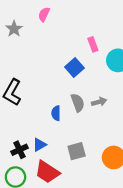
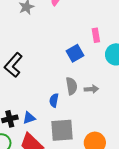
blue semicircle: (56, 113) -> (54, 100), moved
gray square: (77, 151) -> (62, 130), size x1.4

